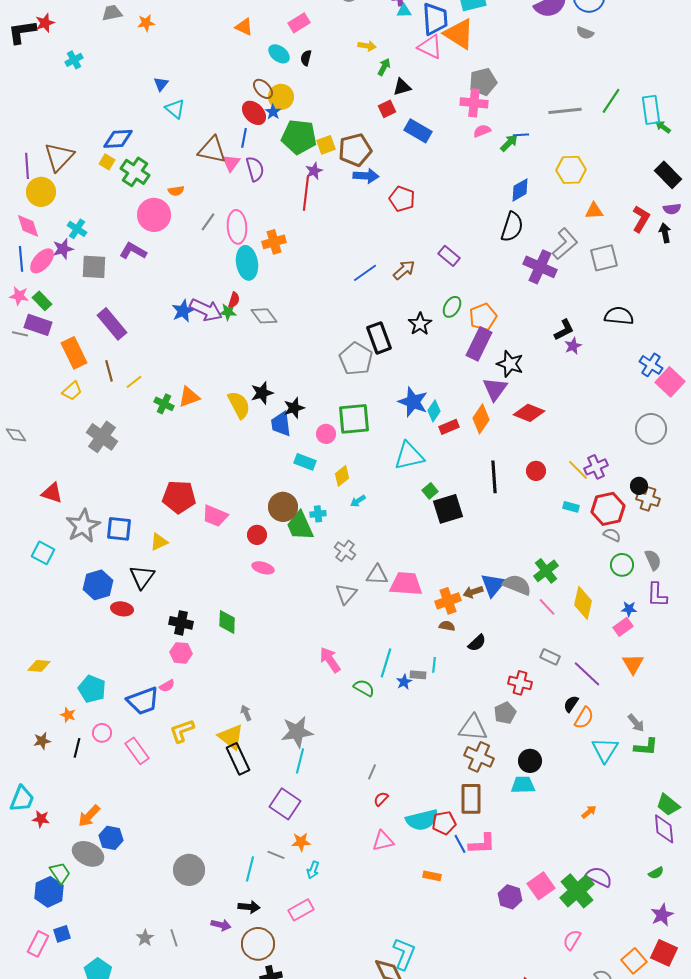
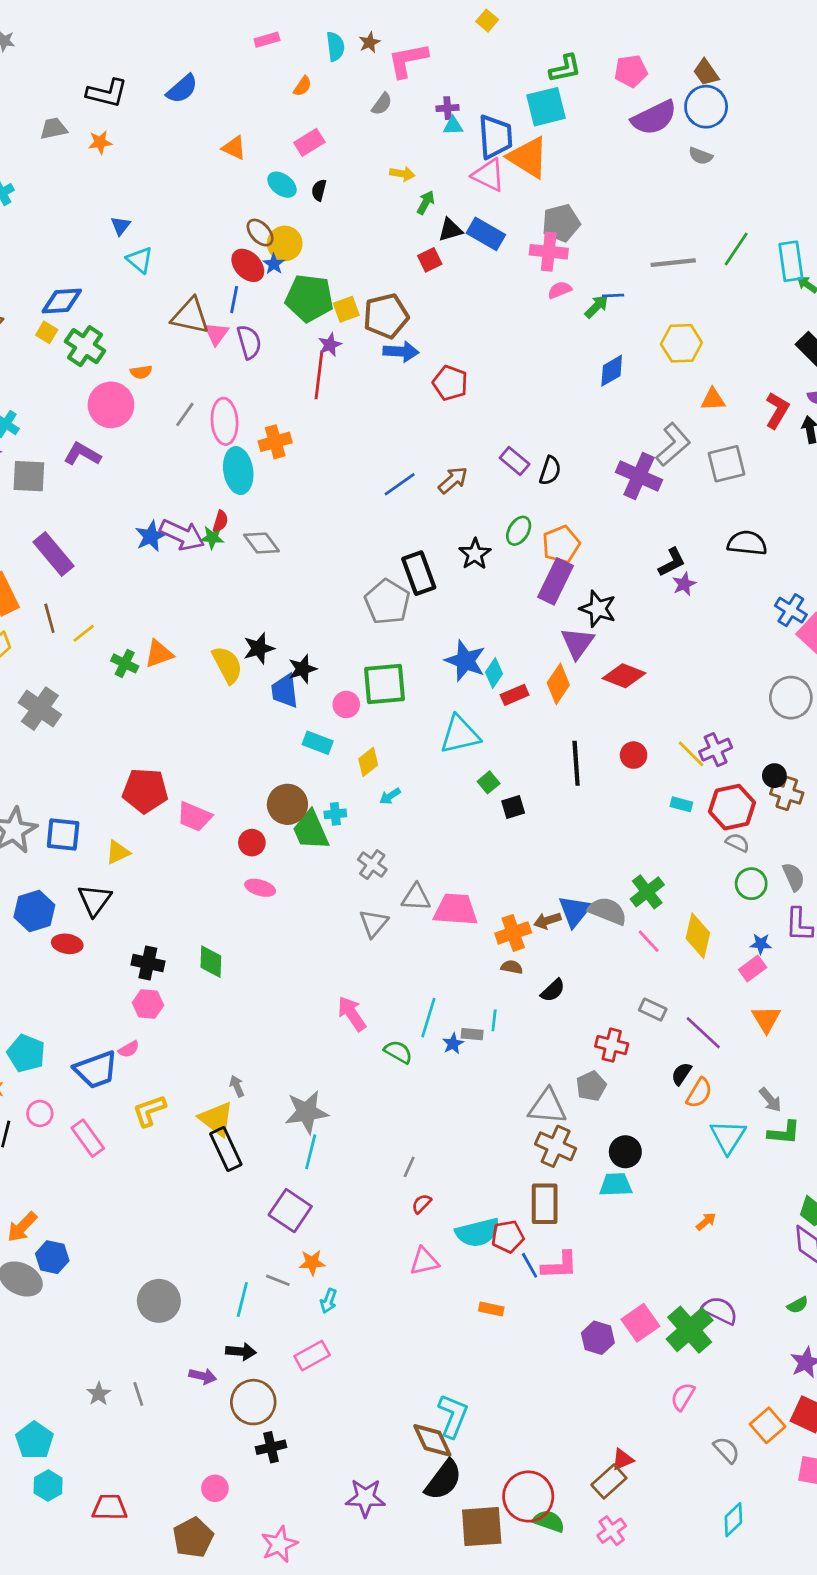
blue rectangle: (418, 131) -> (486, 234), moved
black semicircle: (512, 227) -> (550, 471), moved, size x0.7
black square: (448, 509) -> (513, 807), size x0.6

